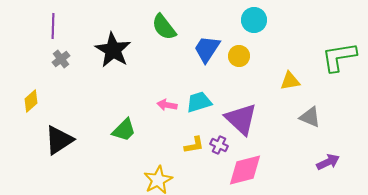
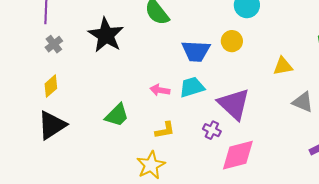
blue trapezoid: (207, 49) -> (196, 51), moved, turned -120
yellow diamond: (31, 101) -> (51, 86), moved
yellow L-shape: (194, 145) -> (165, 130), moved

